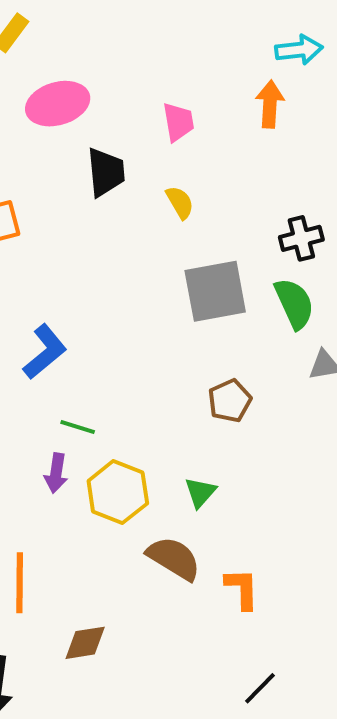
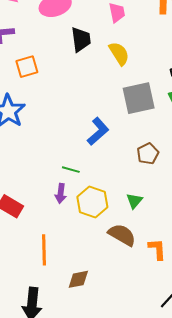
yellow semicircle: (180, 202) -> (119, 54), size x1.4
blue L-shape: (45, 352) -> (98, 131), moved

